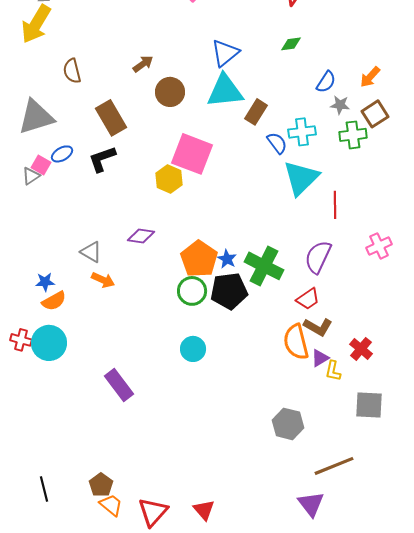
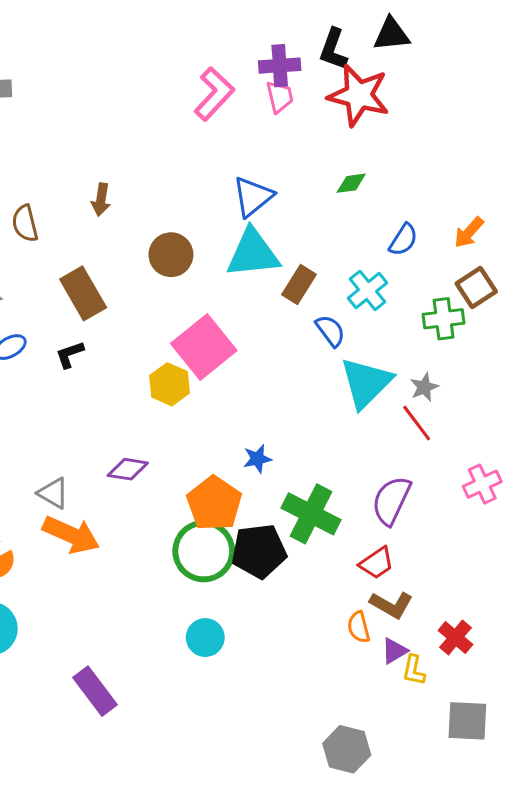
brown arrow: (143, 64) -> (101, 200), moved, turned 135
gray star: (340, 105) -> (424, 387), moved, turned -30
cyan cross: (302, 132) -> (368, 290), moved, turned -32
pink square: (192, 154) -> (204, 347), turned 30
black L-shape: (102, 159) -> (70, 355), size x0.7
red line: (335, 205) -> (417, 423), turned -36
blue star: (227, 259) -> (257, 459), moved, turned 30
orange arrow: (103, 280) -> (71, 535), size x1.6
green circle: (192, 291) -> (204, 551), size x1.4
orange semicircle: (296, 342) -> (359, 627), size x0.6

